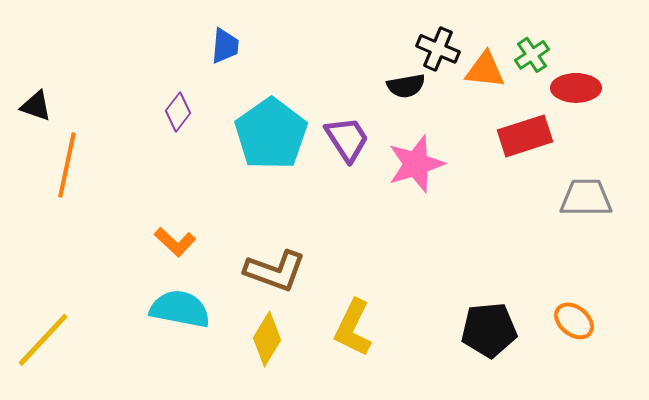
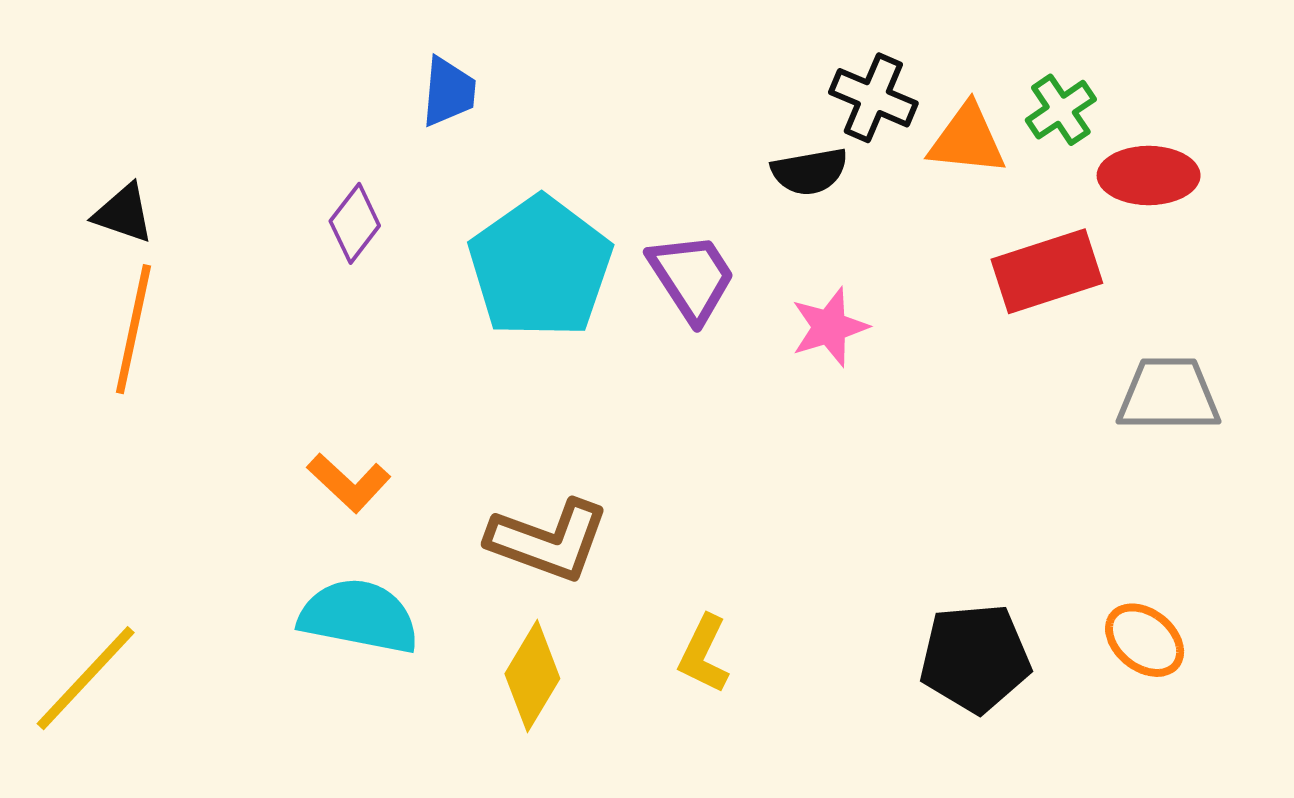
black triangle: (36, 106) -> (123, 213), moved
pink star: (416, 164) -> (829, 327), size x0.7
yellow L-shape: (353, 328) -> (704, 654), size x0.7

